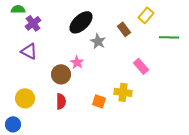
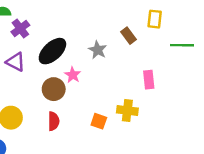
yellow rectangle: (146, 15) -> (155, 19), turned -35
black ellipse: (81, 22) -> (52, 51), moved
pink rectangle: (141, 66) -> (149, 80), turned 35

